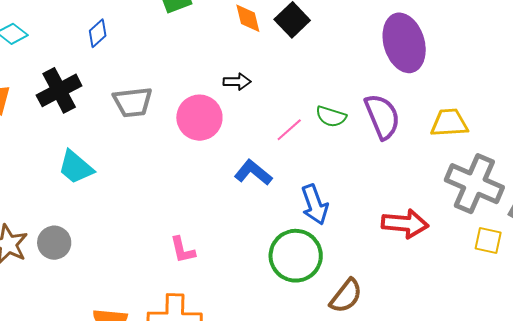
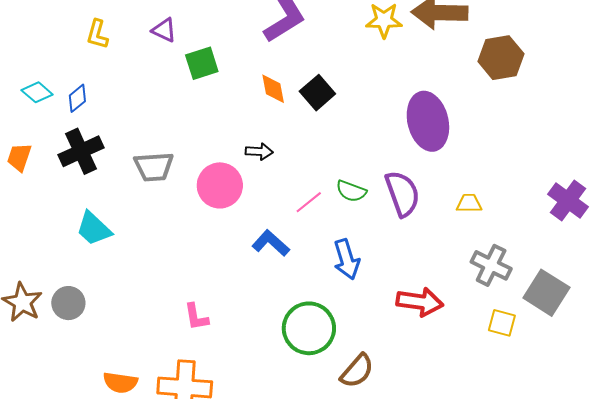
blue diamond: (98, 33) -> (77, 98), moved
yellow trapezoid: (449, 123) -> (469, 203), size x0.7
gray cross: (474, 184) -> (491, 265), size x0.7
blue arrow: (315, 205) -> (347, 259), moved

